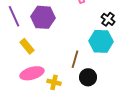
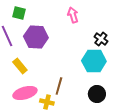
brown line: (75, 59) -> (59, 86), moved
black circle: (88, 77) -> (97, 94), moved

